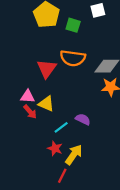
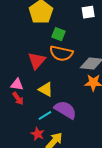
green square: (73, 25) -> (58, 34), moved
yellow triangle: (46, 104) -> (46, 89), moved
purple semicircle: (83, 119) -> (65, 110), size x1.6

